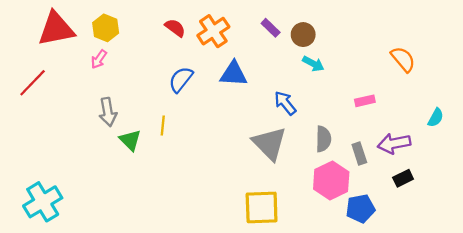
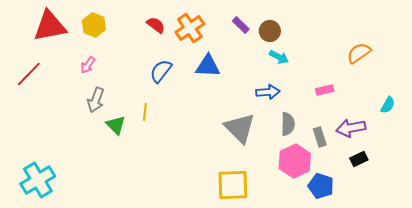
pink arrow: (99, 59) -> (88, 65), moved
orange semicircle: (403, 59) -> (359, 53), turned -85
blue arrow: (285, 103) -> (268, 92), moved, turned 125
gray arrow: (108, 112) -> (96, 100), turned 30
blue pentagon: (360, 209) -> (321, 186), turned 30

